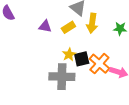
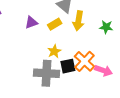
purple triangle: (45, 26) -> (31, 22), turned -32
black square: (82, 59) -> (68, 66), moved

